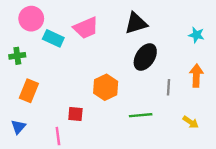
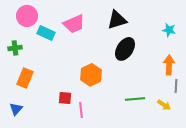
gray line: (168, 87) -> (176, 86), moved
green line: (141, 115) -> (135, 99), moved
pink line: (58, 136) -> (81, 110), moved

